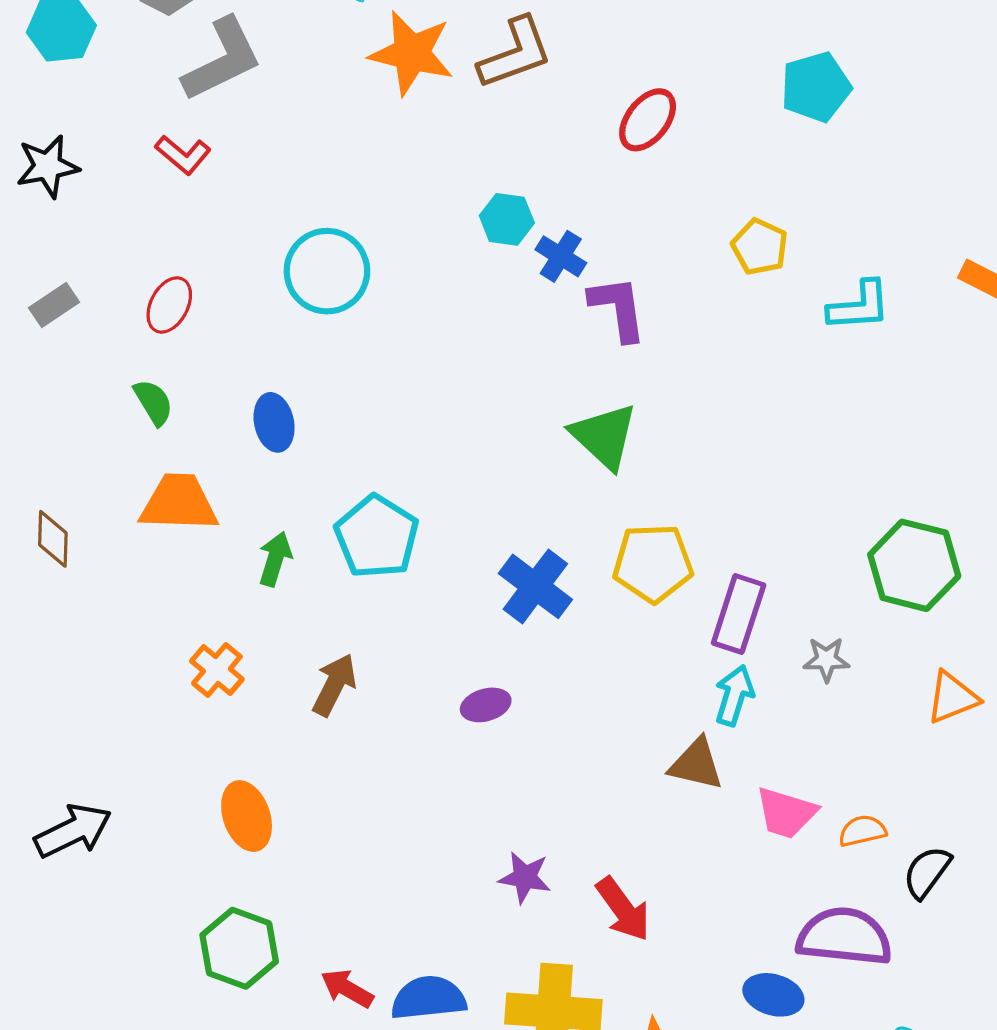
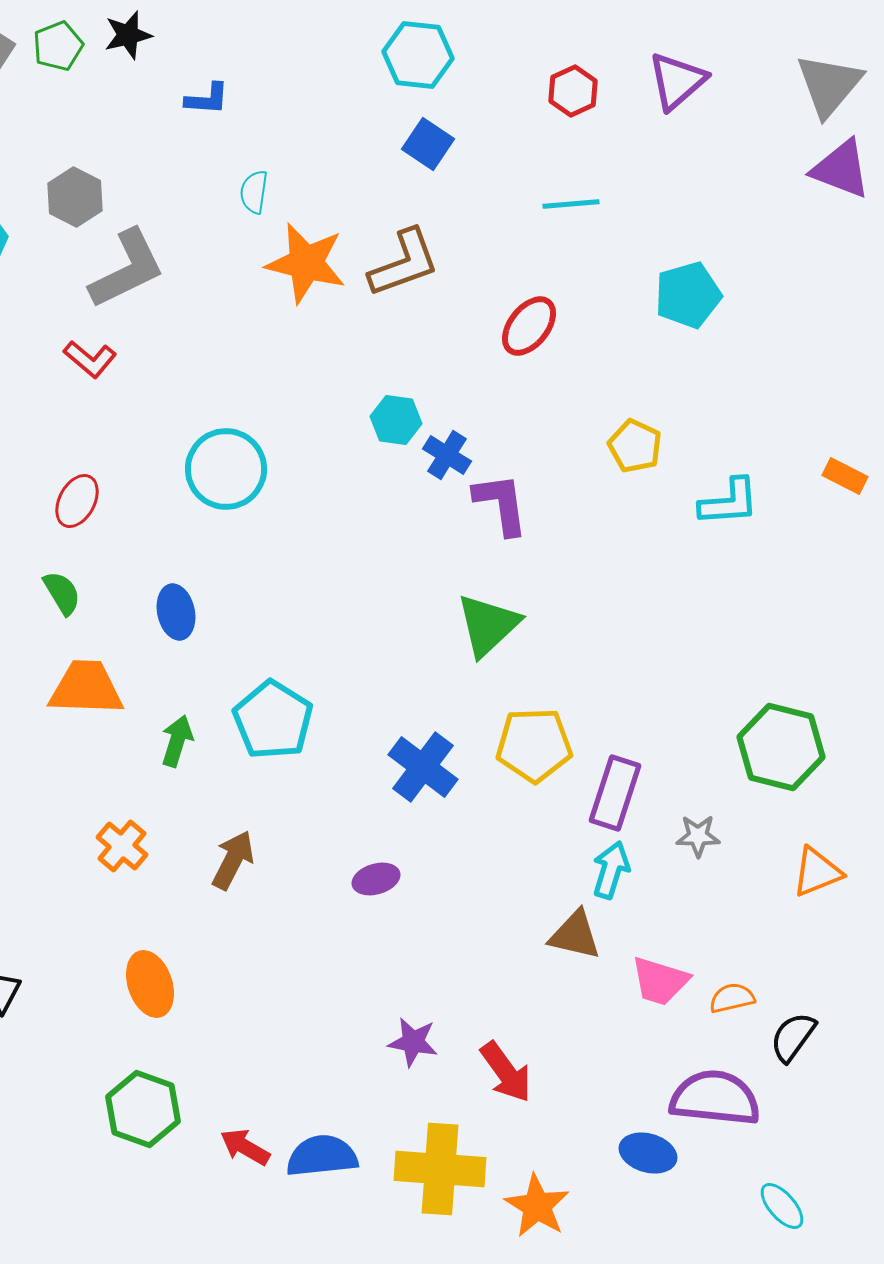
green triangle: (604, 436) -> (488, 625), turned 34

